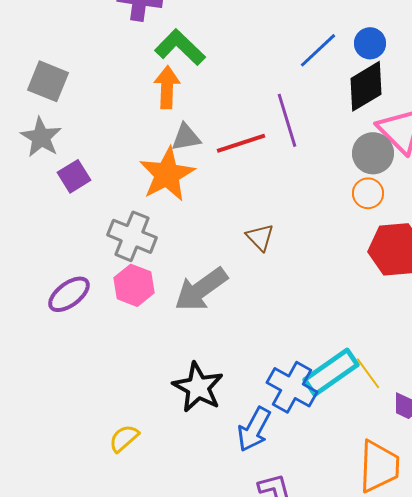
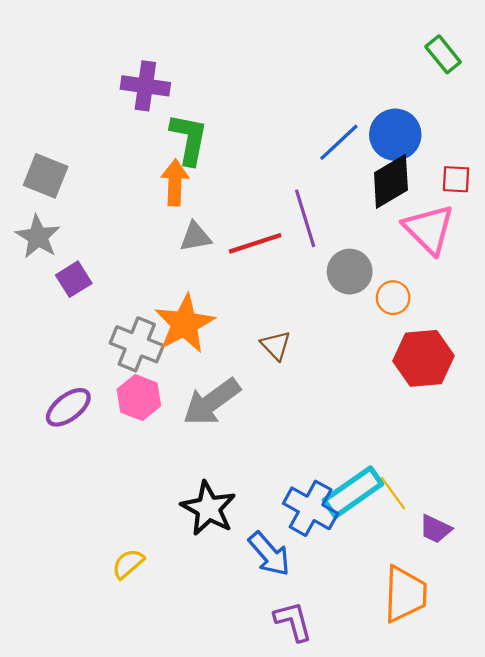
blue circle: (370, 43) -> (395, 135), size x1.5
green L-shape: (180, 47) -> (189, 139), turned 57
gray circle: (373, 153) -> (350, 272), moved
orange star: (167, 174) -> (185, 324), moved
blue arrow: (254, 429) -> (269, 554), turned -69

